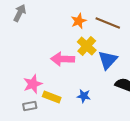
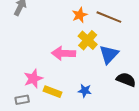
gray rectangle: (30, 106) -> (22, 100), moved

